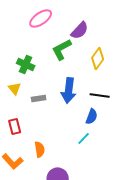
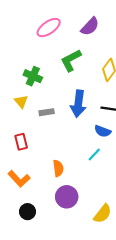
purple semicircle: (80, 30) -> (90, 26), moved
blue semicircle: (92, 116) -> (103, 131), turned 91
orange semicircle: (40, 149) -> (58, 168), moved

